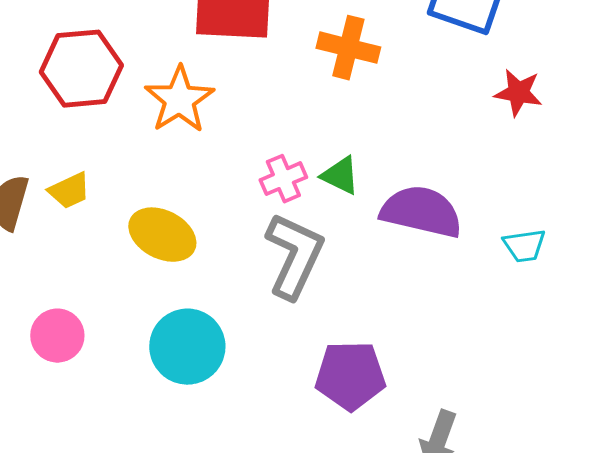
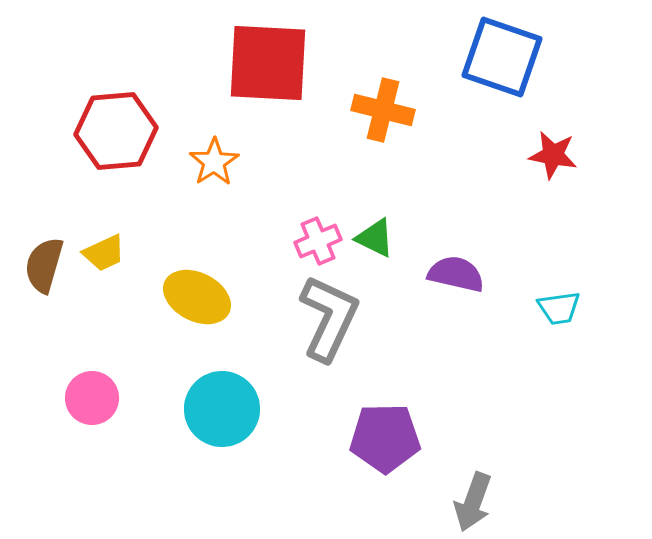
orange star: (179, 100) -> (214, 162), size x0.7
purple semicircle: (421, 212) -> (456, 274), size x0.7

